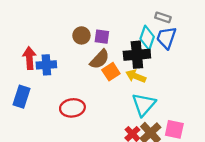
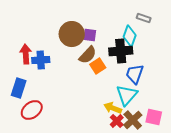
brown circle: (81, 35) -> (72, 34), size x1.6
blue trapezoid: (166, 38) -> (135, 74), moved
yellow arrow: (136, 76) -> (113, 108), moved
red ellipse: (72, 108) -> (32, 110), moved, turned -30

